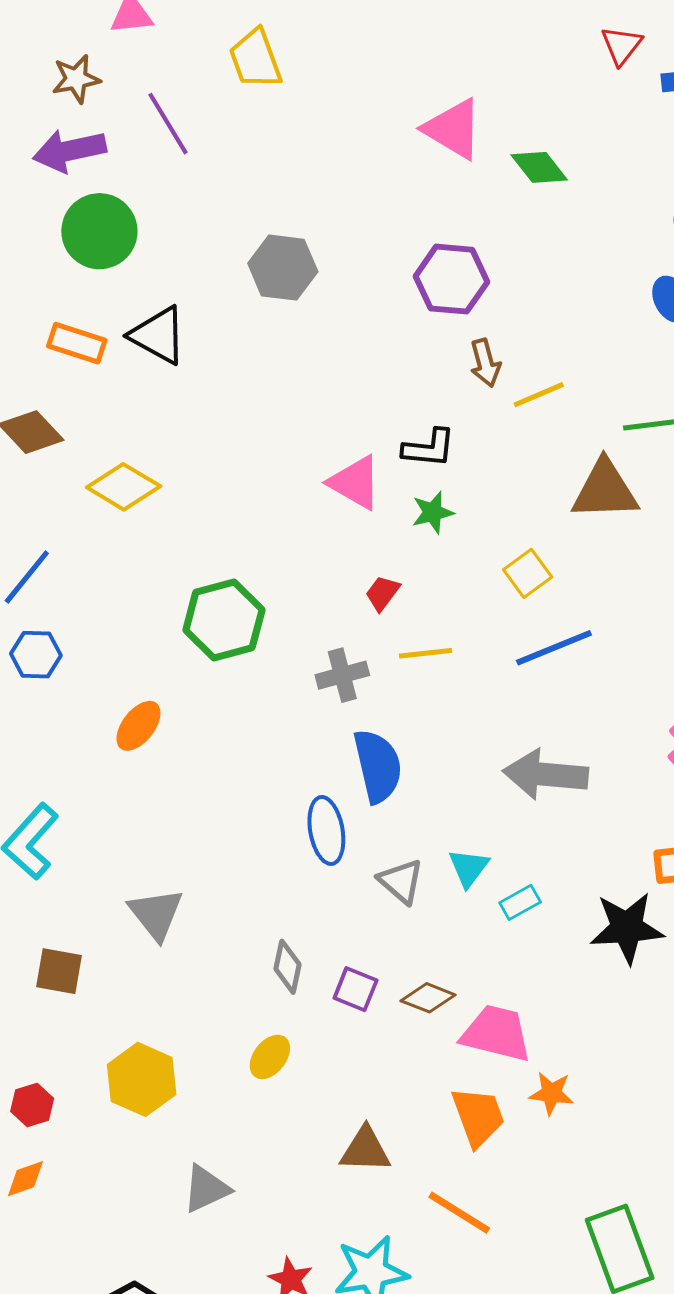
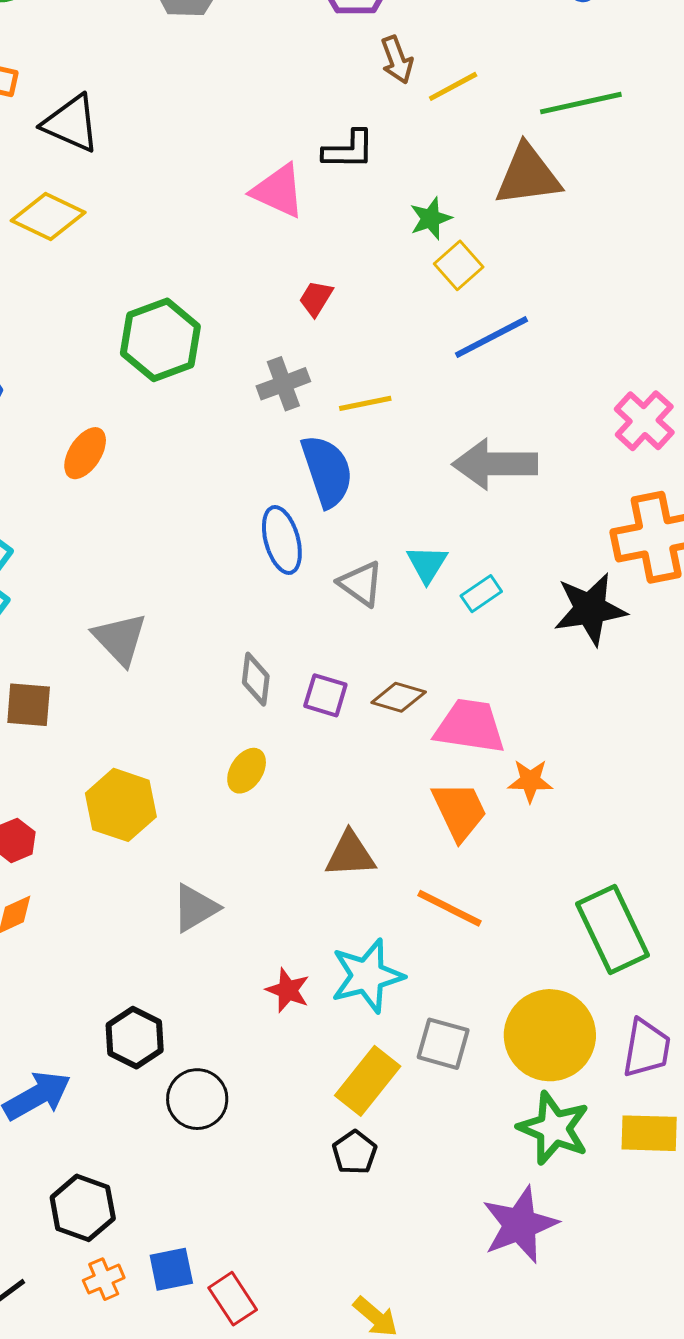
black triangle: (158, 335) -> (71, 123), moved
green star: (433, 512) -> (431, 218), moved
yellow line: (425, 653) -> (365, 403), moved

